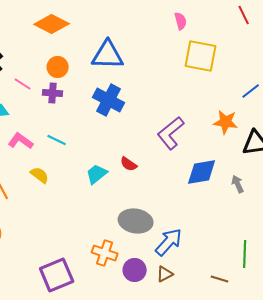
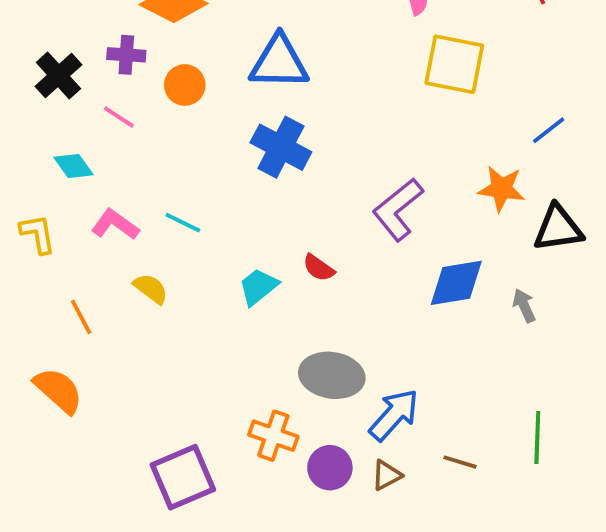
purple cross: (53, 93) -> (126, 55), moved
brown line: (220, 279) -> (460, 462), moved

